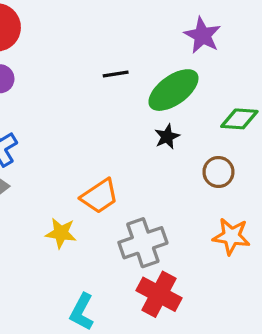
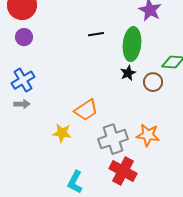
green ellipse: (173, 90) -> (132, 44), turned -48
brown circle: (218, 172) -> (153, 82), moved
orange star: (231, 236) -> (148, 135), moved

